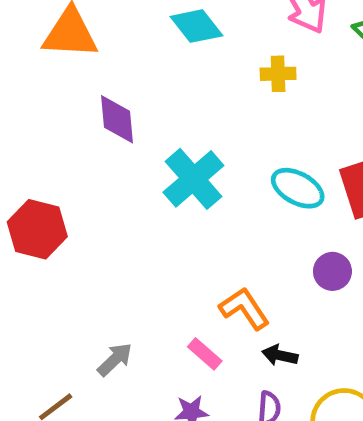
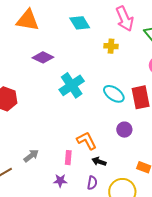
purple diamond: (117, 119) -> (43, 57), turned -65
pink rectangle: (205, 354) -> (68, 158), turned 48

